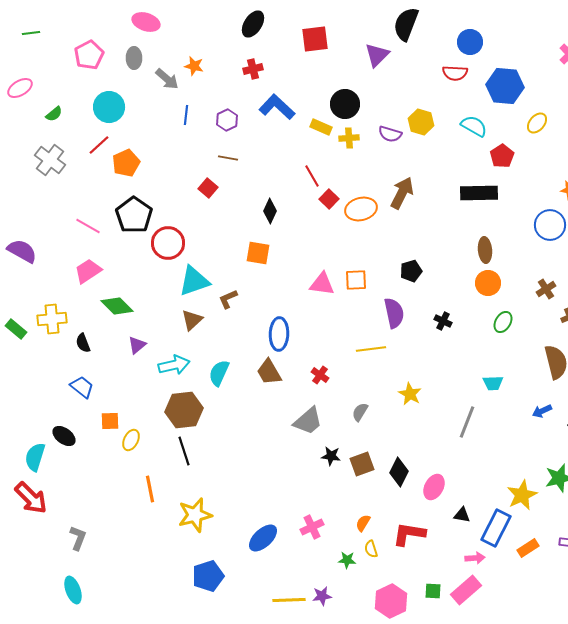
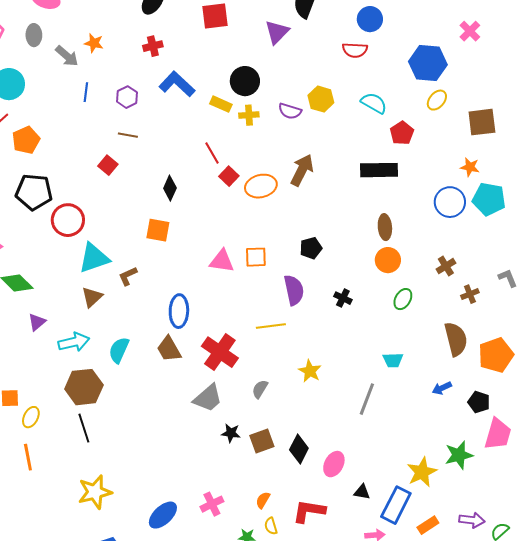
blue hexagon: (505, 86) -> (428, 63), moved
black pentagon: (134, 215) -> (34, 192), turned -30
red cross: (320, 375) -> (220, 352), size x2.0
orange line: (150, 489) -> (28, 457), moved

